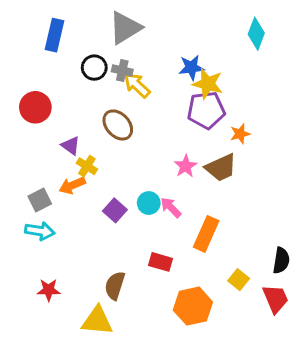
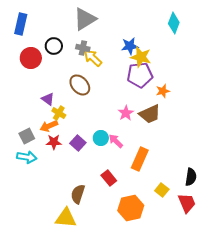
blue rectangle: (54, 35) -> (21, 24), moved
black circle: (94, 68) -> (54, 46), moved
red circle: (35, 107) -> (31, 58), moved
red rectangle: (161, 262) -> (109, 178), turned 35
red star: (49, 290) -> (54, 142), moved

